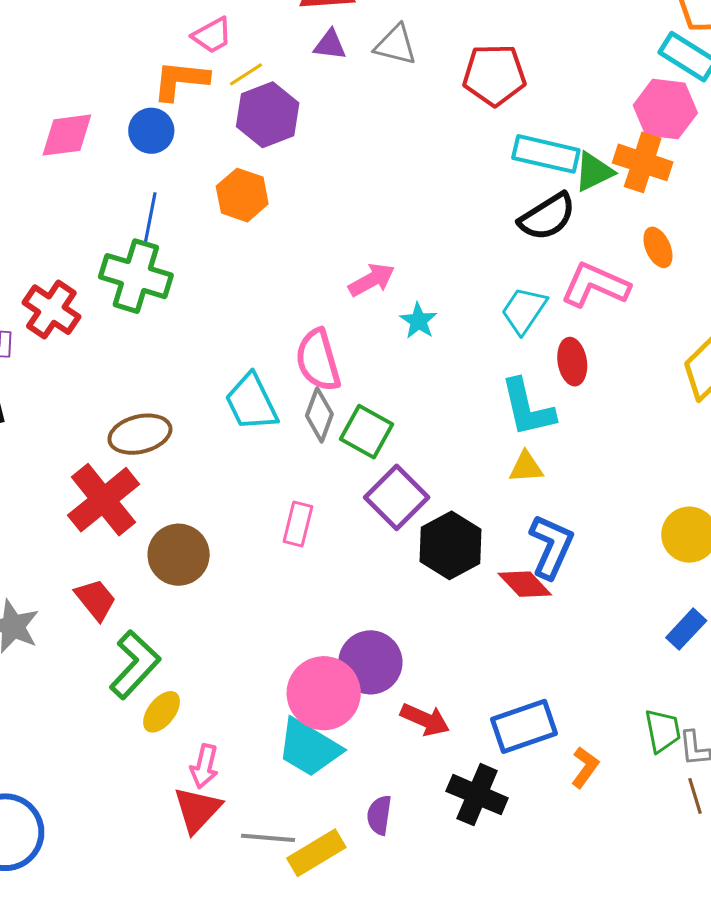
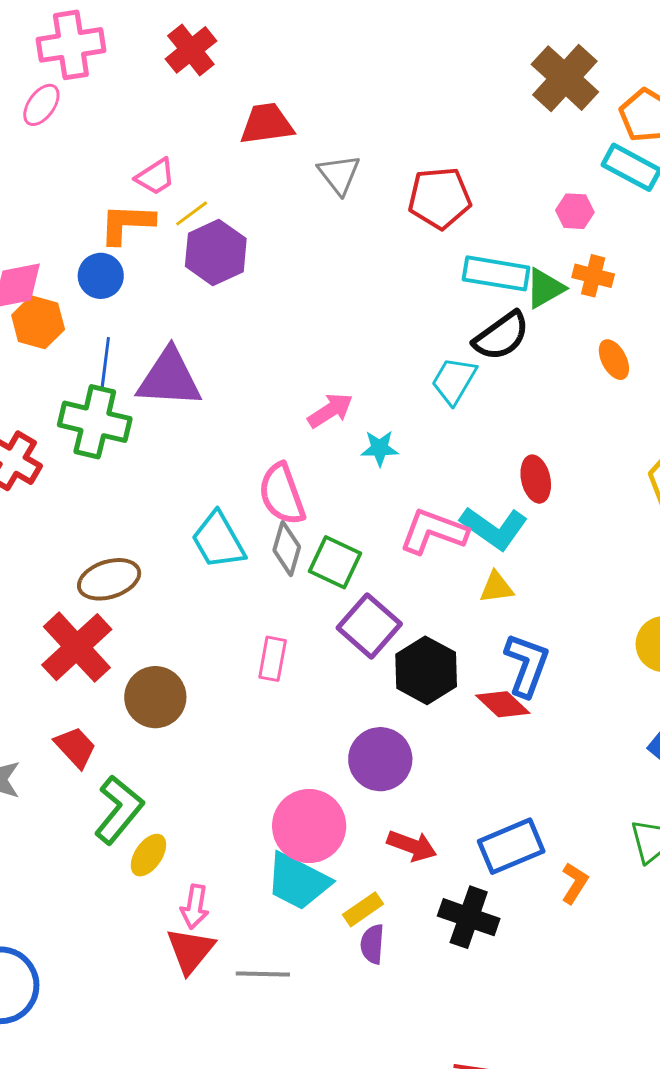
purple triangle: (330, 45) -> (169, 378), moved, size x2.0
gray triangle: (396, 45) -> (339, 174), turned 42
pink hexagon: (665, 109) -> (575, 211), moved, size x0.6
orange cross: (643, 162) -> (593, 276), size x0.7
orange hexagon: (242, 195) -> (38, 322), moved
pink L-shape: (595, 285) -> (434, 532), moved
cyan trapezoid: (524, 310) -> (454, 381), moved
cyan star: (418, 321) -> (380, 448), turned -30
cyan L-shape: (527, 408) -> (494, 528), turned -38
purple circle: (370, 662) -> (380, 759), moved
yellow rectangle: (316, 853) -> (363, 909), moved, size x0.7

